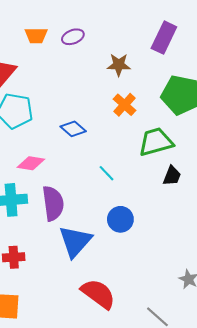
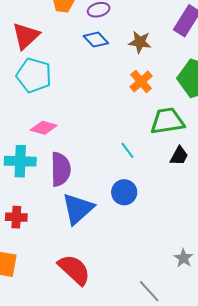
blue diamond: (73, 129) -> (96, 40), moved
cyan line: (107, 173) -> (127, 150), moved
red semicircle: (98, 294) -> (74, 270), moved

